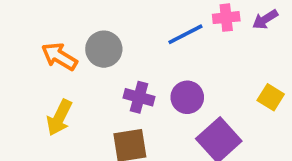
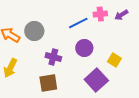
purple circle: (187, 97) -> (84, 48), moved
yellow square: (271, 97) -> (114, 60), moved

